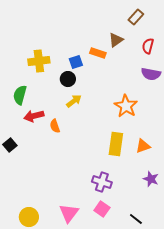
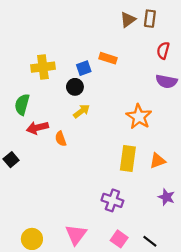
brown rectangle: (136, 17) -> (150, 19), turned -35
brown triangle: (116, 40) -> (128, 20), moved
pink square: (102, 209) -> (119, 239), moved

